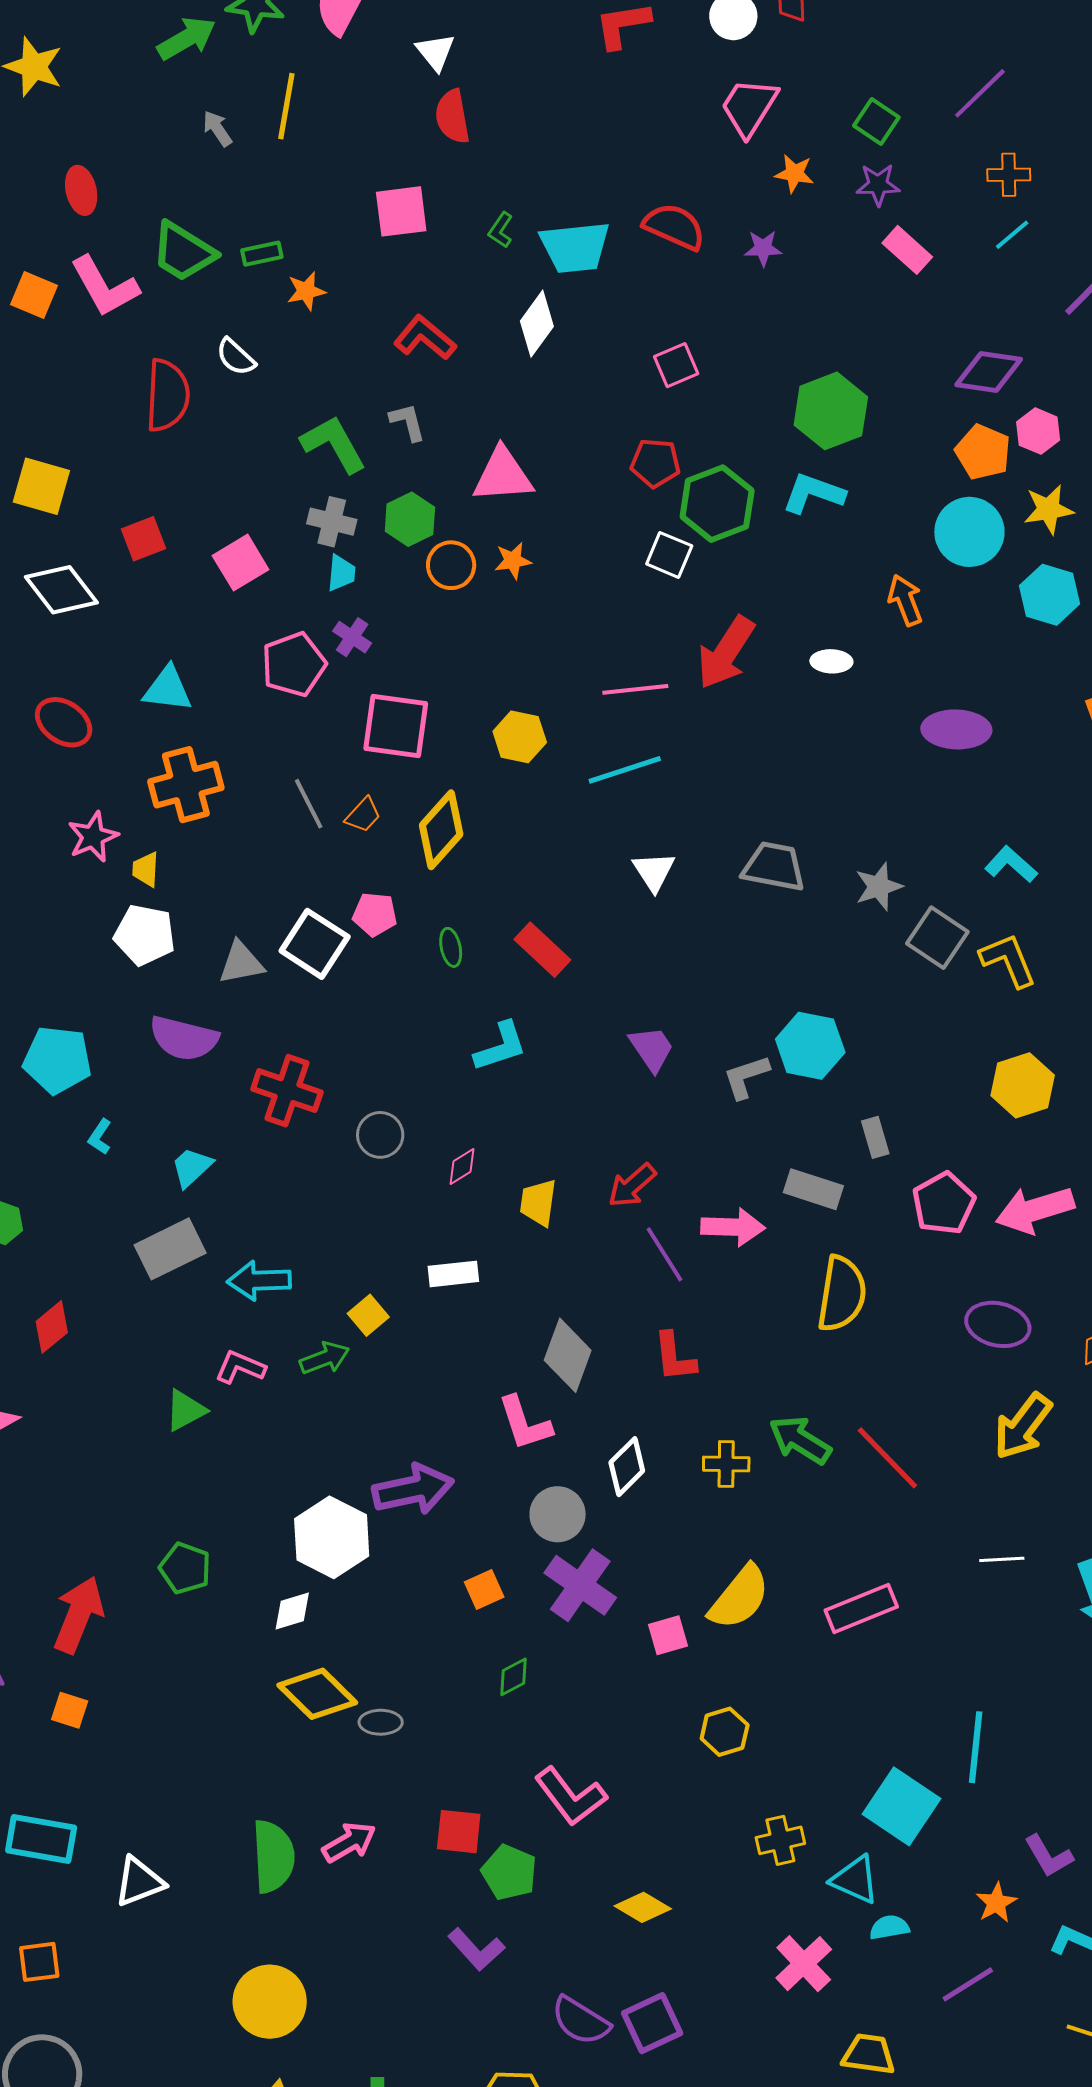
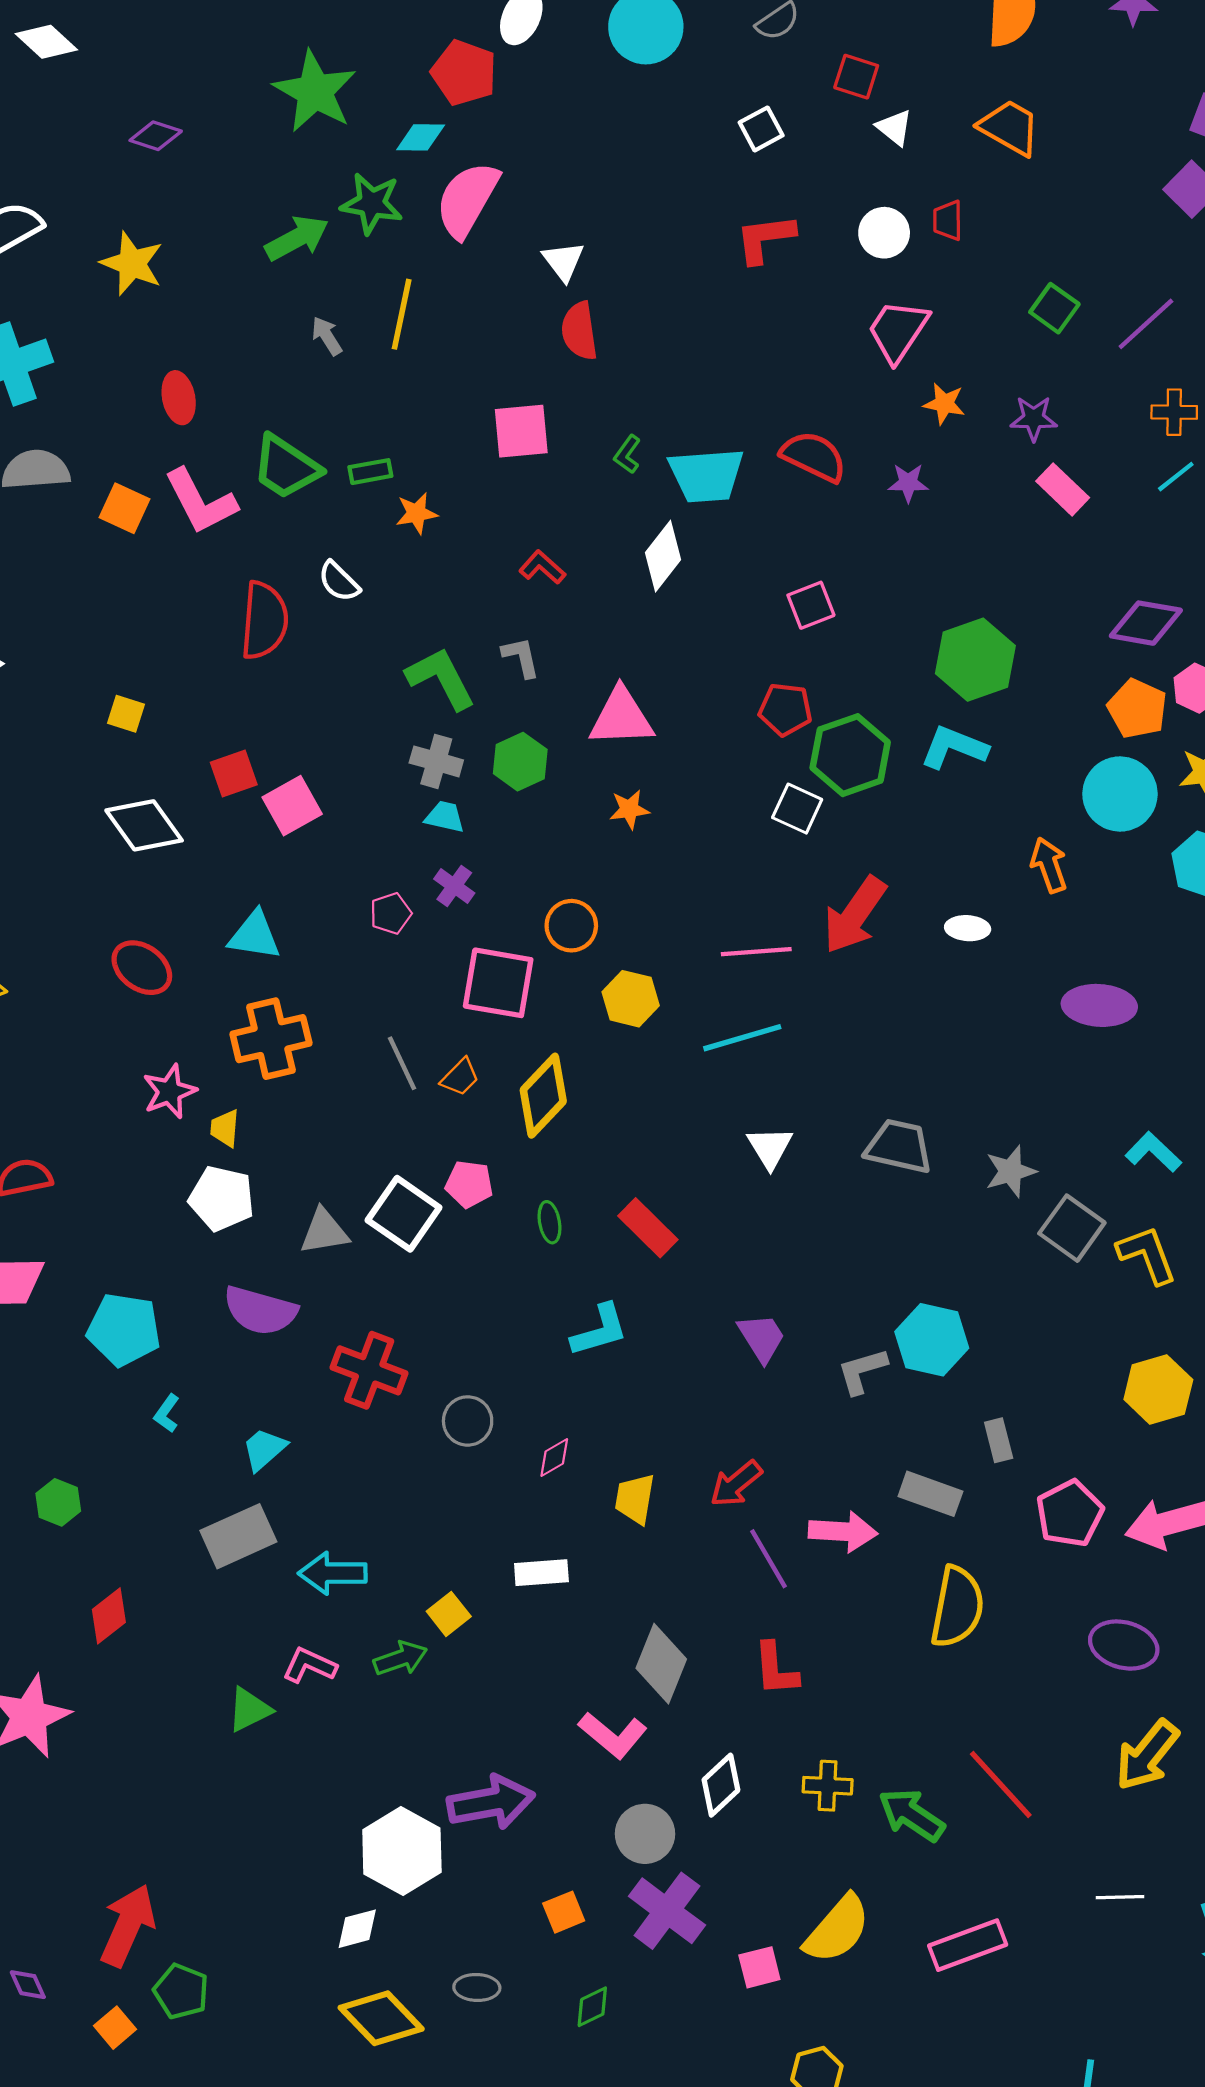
green square: (876, 121) -> (1054, 308), moved
red L-shape: (425, 338) -> (542, 567), size x0.7
yellow square: (41, 486) -> (126, 714), size x0.6
pink square: (241, 563) -> (292, 806), moved
orange circle: (451, 565) -> (571, 926), moved
cyan trapezoid: (341, 573) -> (445, 817), turned -84
pink pentagon: (294, 664) -> (391, 913), size x0.6
pink L-shape: (525, 1423) -> (613, 1735), turned -34
green arrow: (800, 1440) -> (912, 1815), moved
green pentagon: (185, 1568) -> (181, 1991), moved
orange square: (70, 1710) -> (115, 2028), turned 30
gray ellipse: (381, 1722) -> (477, 1987), moved

